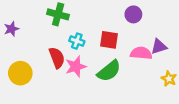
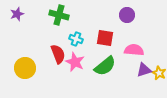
purple star: (11, 29) -> (17, 14), moved
purple triangle: (159, 47) -> (144, 70), moved
pink star: (76, 67) -> (75, 62), turned -30

